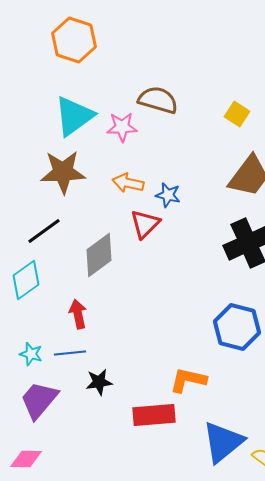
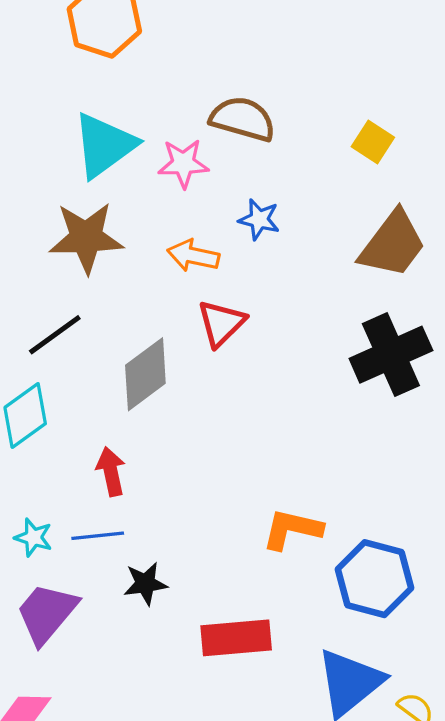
blue star: (168, 195) -> (259, 219), moved
blue hexagon: (237, 327) -> (374, 579), moved
orange L-shape: (188, 380) -> (292, 529), moved

